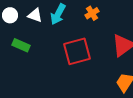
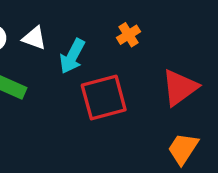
cyan arrow: (58, 14) -> (72, 56), moved

